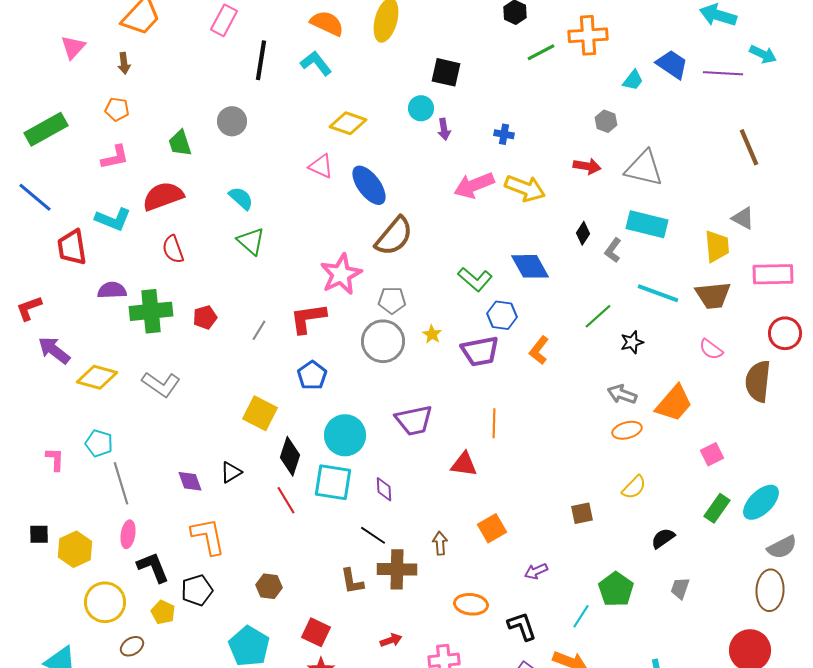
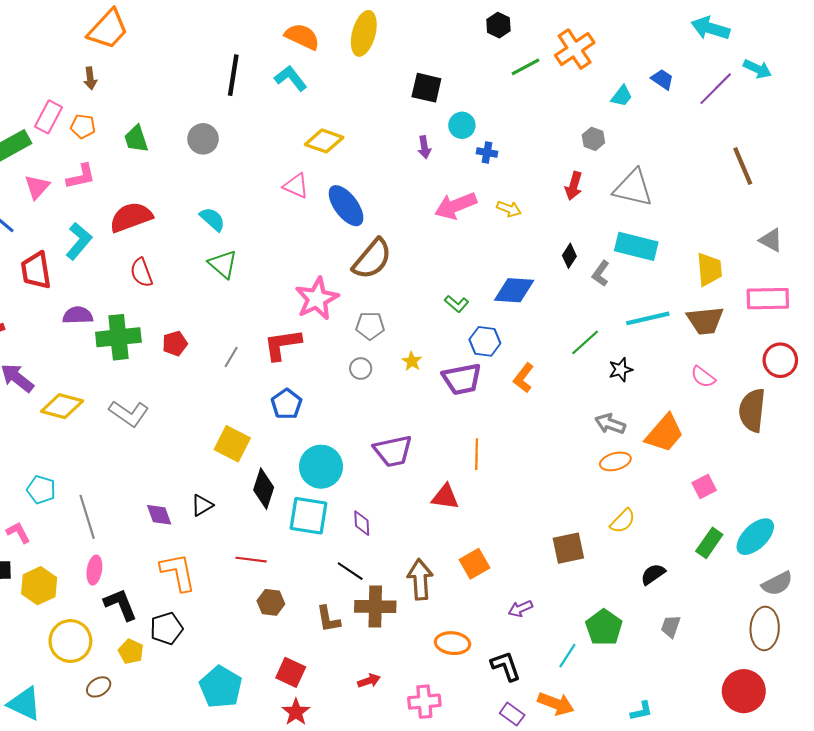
pink rectangle: (224, 20) -> (48, 117), moved
orange cross: (588, 35) -> (575, 49), turned -30
pink triangle: (73, 47) -> (37, 187), moved
blue trapezoid: (672, 64) -> (662, 79), size x0.7
purple line: (723, 73) -> (716, 89), turned -48
cyan circle: (421, 108) -> (462, 125), moved
green trapezoid: (180, 143) -> (136, 139), moved
red arrow: (587, 166) -> (574, 186), turned 96
yellow arrow: (525, 188) -> (509, 209), size x0.6
gray triangle: (743, 218) -> (771, 240), moved
cyan L-shape: (113, 219) -> (79, 241), turned -72
blue diamond: (530, 266) -> (514, 290), turned -57
green L-shape: (475, 279) -> (457, 304), size x0.7
cyan line: (658, 293) -> (648, 318), turned -33
gray circle: (383, 341) -> (361, 369), size x0.5
cyan pentagon: (99, 443) -> (41, 490), moved
pink L-shape: (55, 459) -> (18, 532), moved, turned -30
red line: (286, 500) -> (251, 560), moved, turned -52
brown square: (582, 513) -> (568, 548), size x1.4
brown arrow: (440, 543) -> (420, 579), size x1.6
brown hexagon: (269, 586) -> (271, 602), moved

